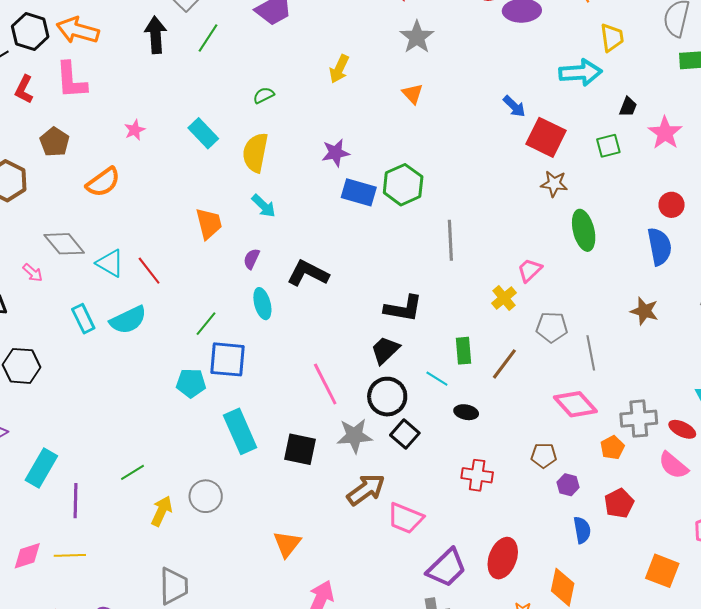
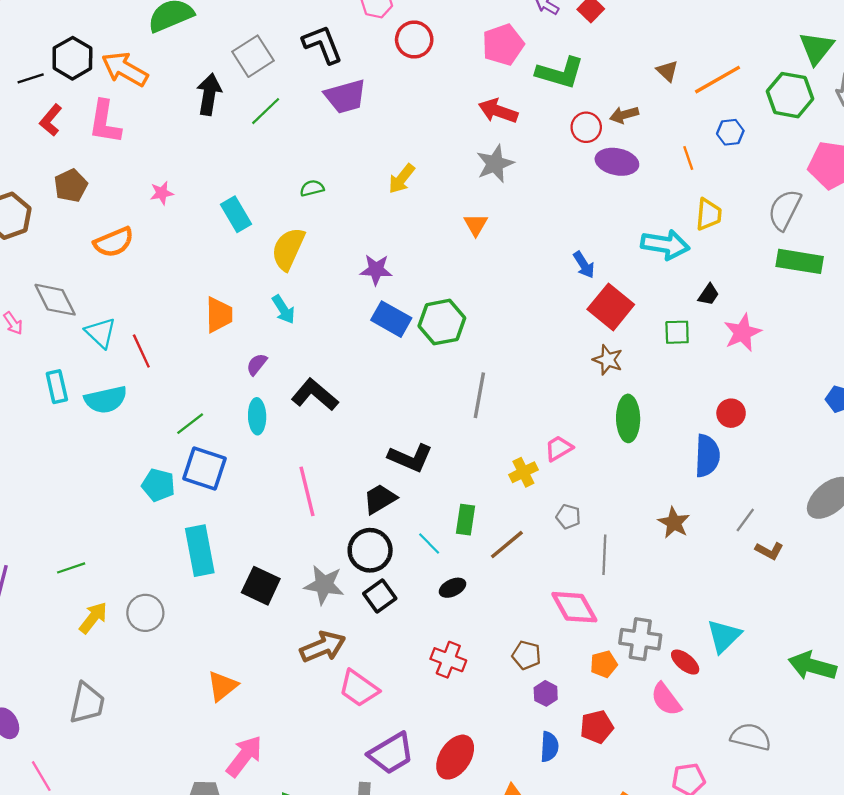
gray pentagon: (552, 327) -> (568, 517), size x0.7
pink line: (325, 384) -> (307, 491), moved
black ellipse: (466, 412) -> (453, 588), turned -50

